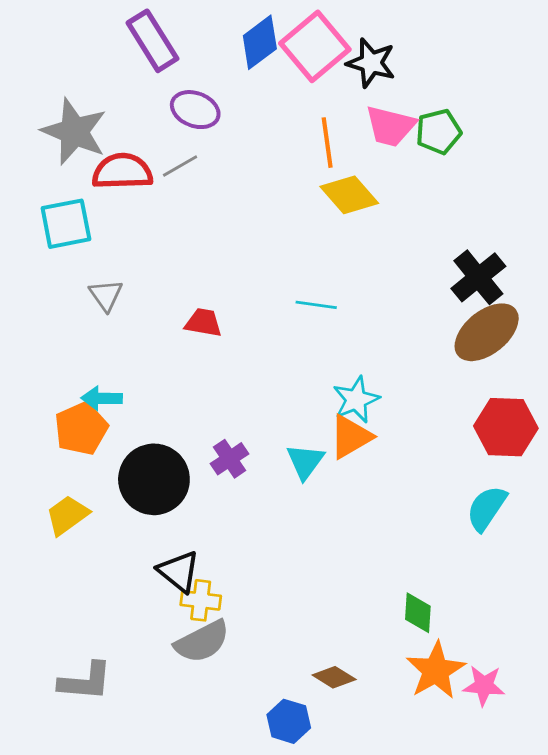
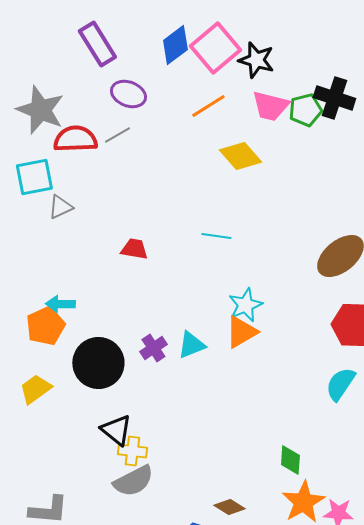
orange line: (327, 143) -> (208, 106), moved, turned 66
black cross: (478, 277) -> (334, 98), moved, turned -33
gray triangle: (106, 295) -> (60, 207), moved, turned 40
cyan triangle: (305, 461) -> (191, 345), moved, turned 32

